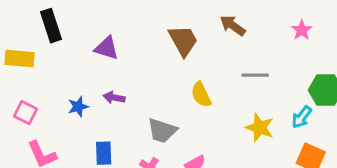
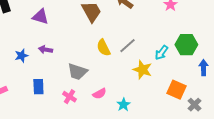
gray line: (255, 75) -> (127, 46), moved, turned -42
cyan arrow: (302, 117) -> (161, 53), moved

